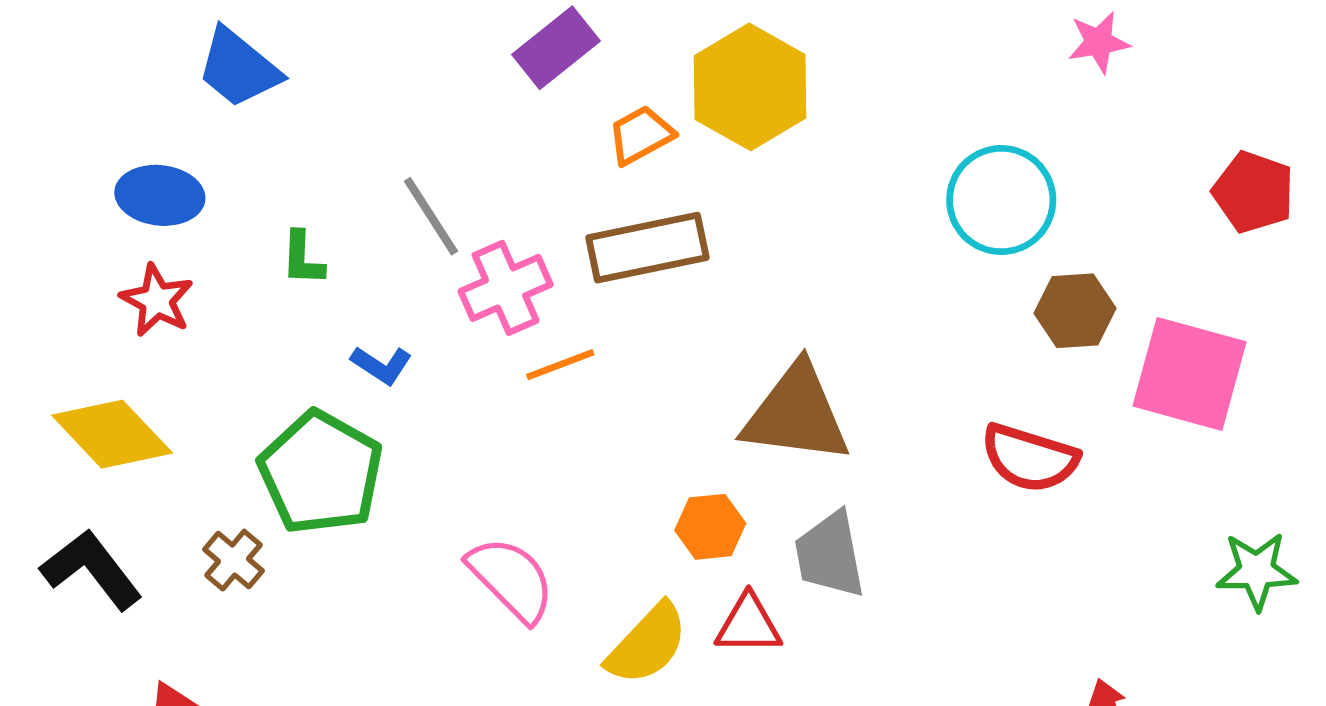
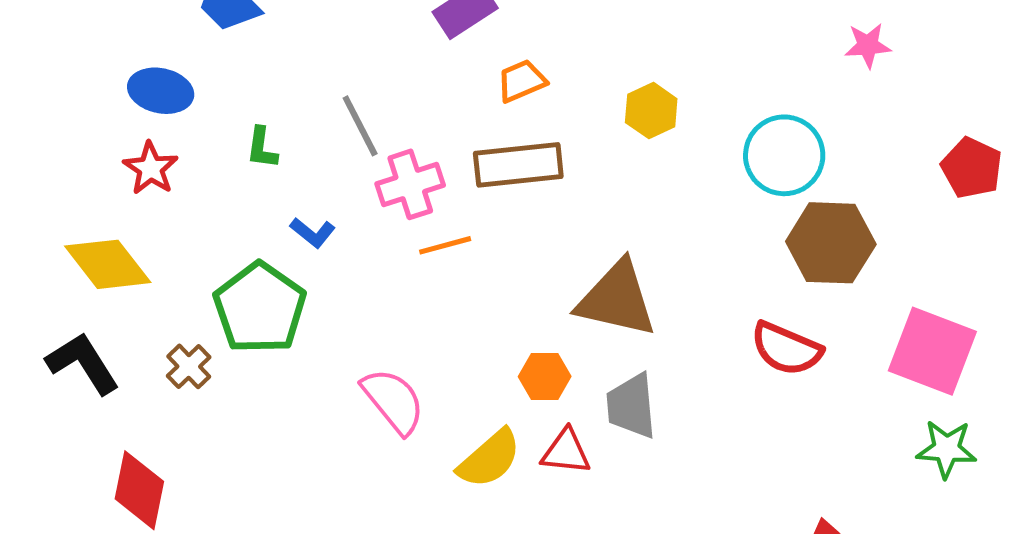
yellow hexagon: (750, 87) -> (651, 111), moved, size x0.6
brown hexagon: (1075, 311) -> (831, 243), size x1.5
pink square: (1190, 374) -> (932, 351), moved

